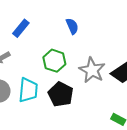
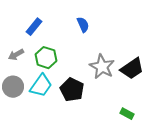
green hexagon: (54, 61) -> (46, 58), moved
cyan trapezoid: (28, 90) -> (41, 86), turned 30

